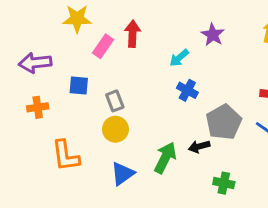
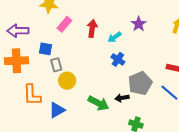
red arrow: (132, 34) -> (92, 28), moved
gray rectangle: (115, 101) -> (56, 65), moved
orange cross: (38, 107) -> (16, 61), size x1.6
green arrow: (165, 158) -> (98, 103), turned 85
blue triangle: (123, 174) -> (57, 110), moved

